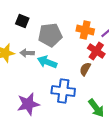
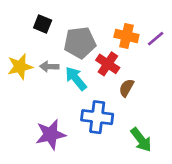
red cross: (96, 51) -> (108, 64), moved
cyan arrow: (47, 62) -> (76, 79), turned 30

